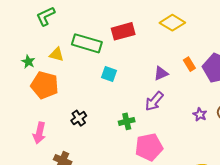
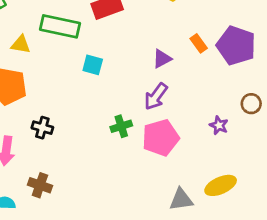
purple star: (200, 114) -> (219, 125), moved
black cross: (79, 118) -> (42, 128), moved, turned -35
pink pentagon: (149, 147) -> (161, 138), moved

